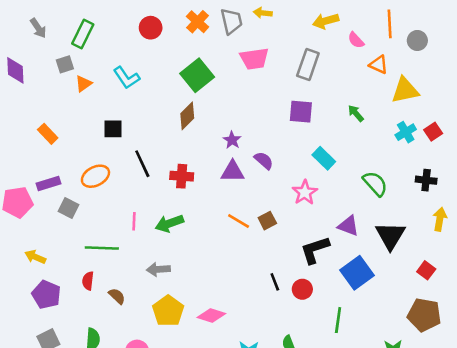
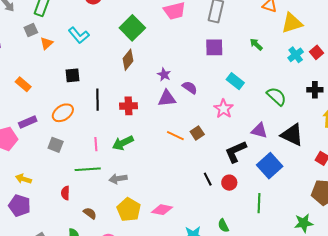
black line: (142, 164) -> (98, 100), turned 30
gray square: (68, 208) -> (56, 145), moved
black triangle: (390, 236) -> (292, 135), turned -30
green line: (102, 248) -> (88, 169), moved
purple pentagon: (46, 295) -> (20, 206), moved
brown semicircle: (117, 296) -> (90, 213), moved

